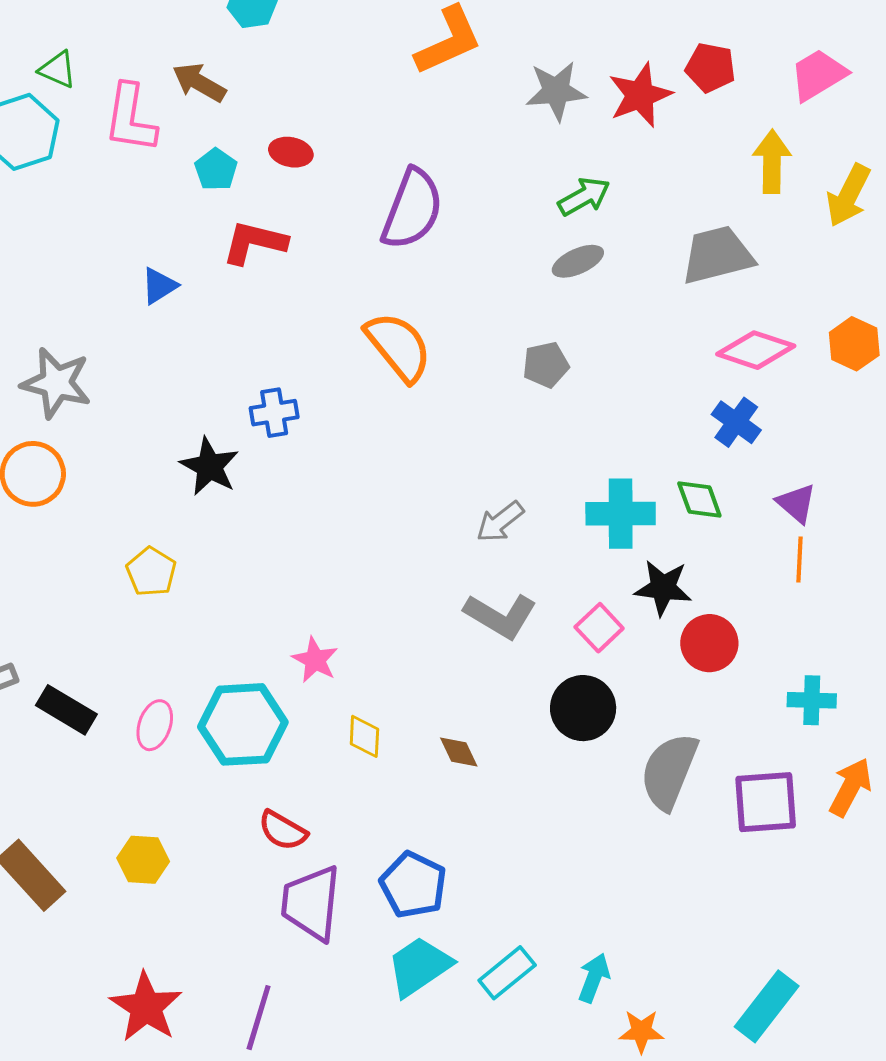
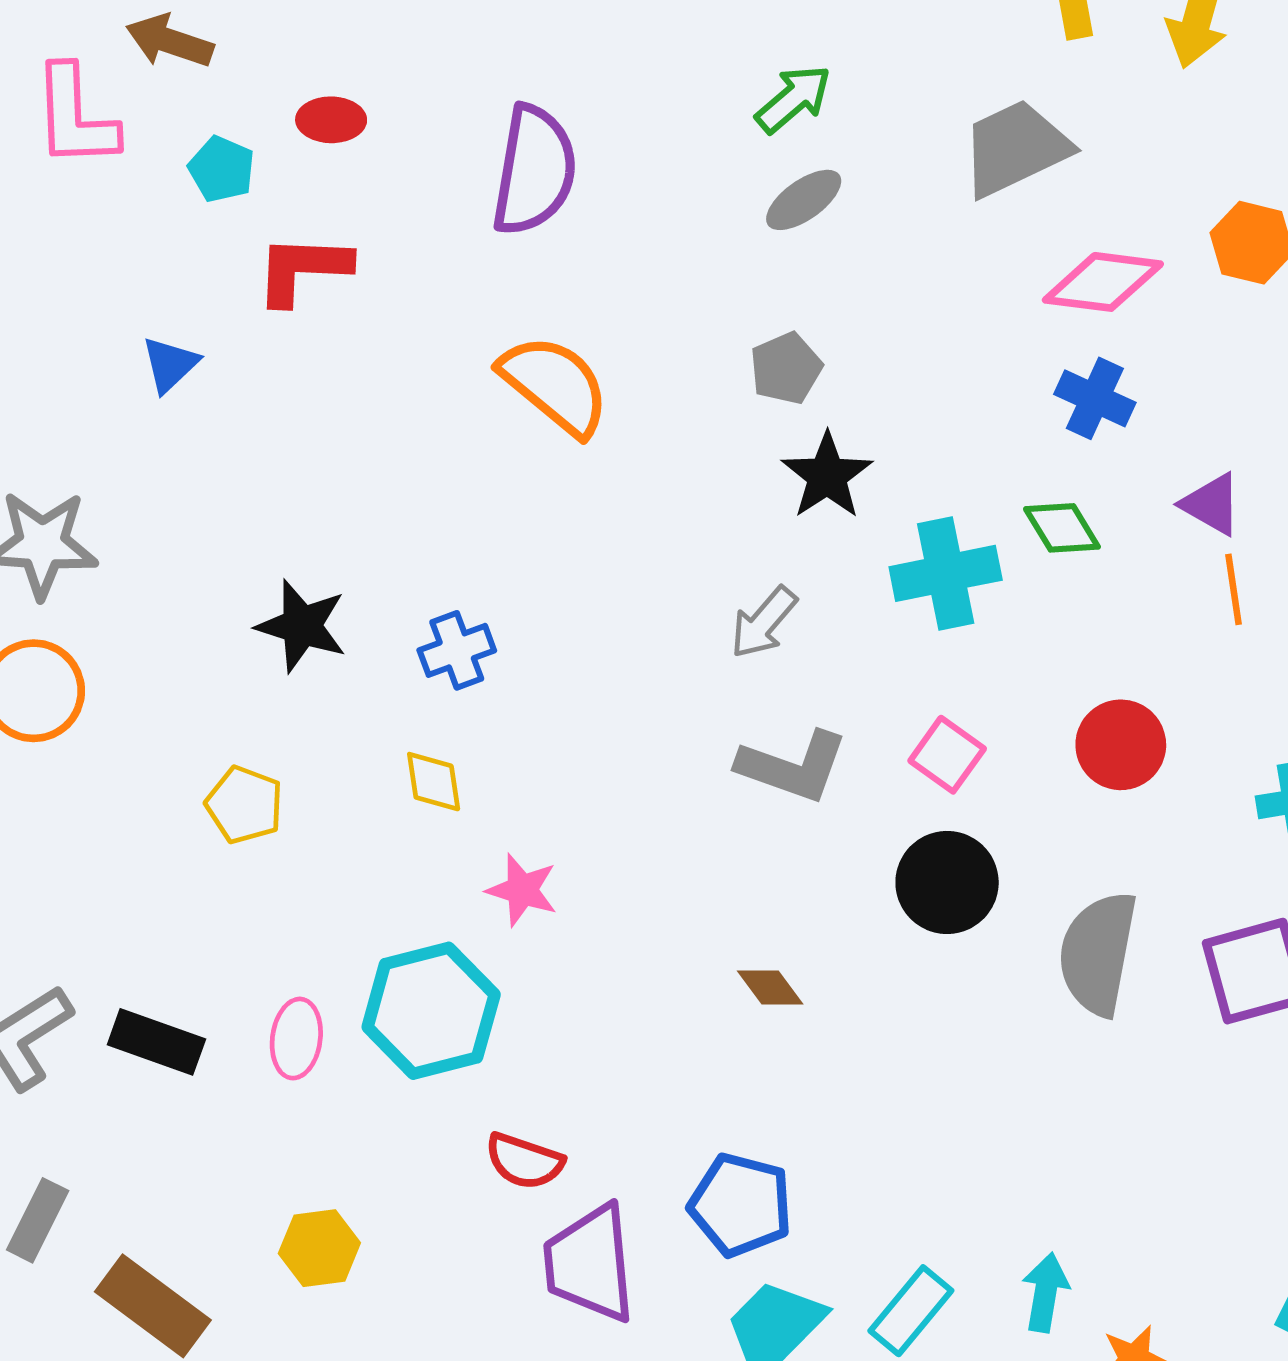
blue cross: (274, 413) -> (457, 650), moved
black star: (663, 588) -> (827, 476), moved, turned -30
yellow diamond: (364, 736) -> (434, 782), moved

